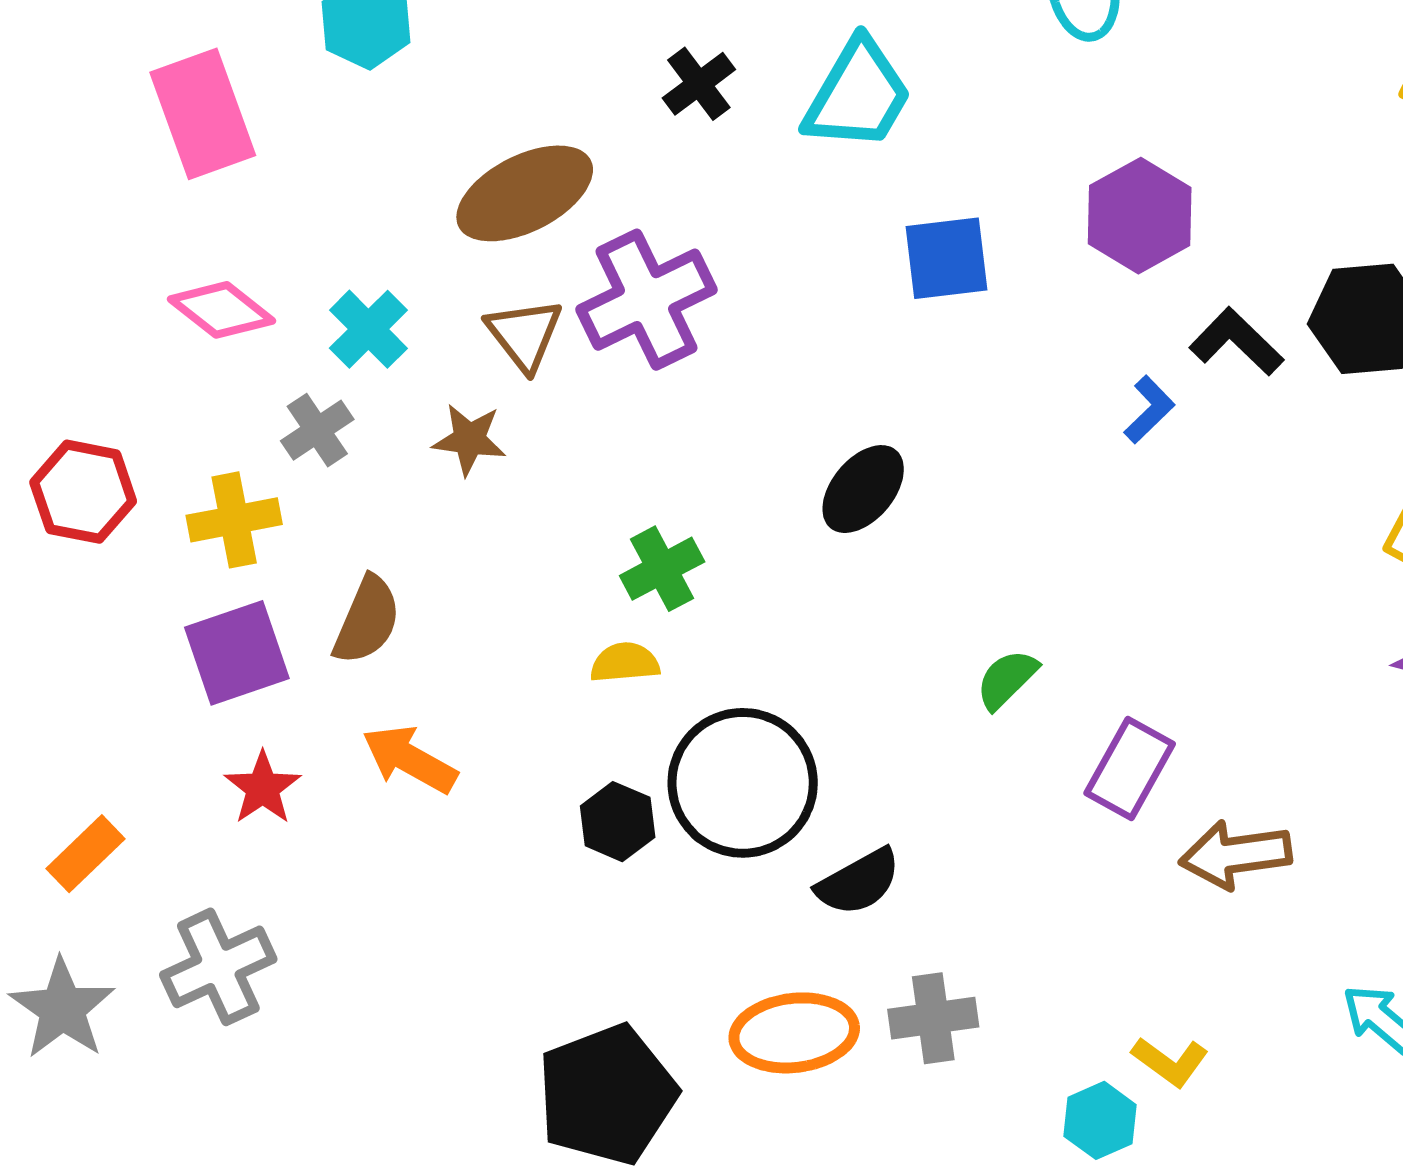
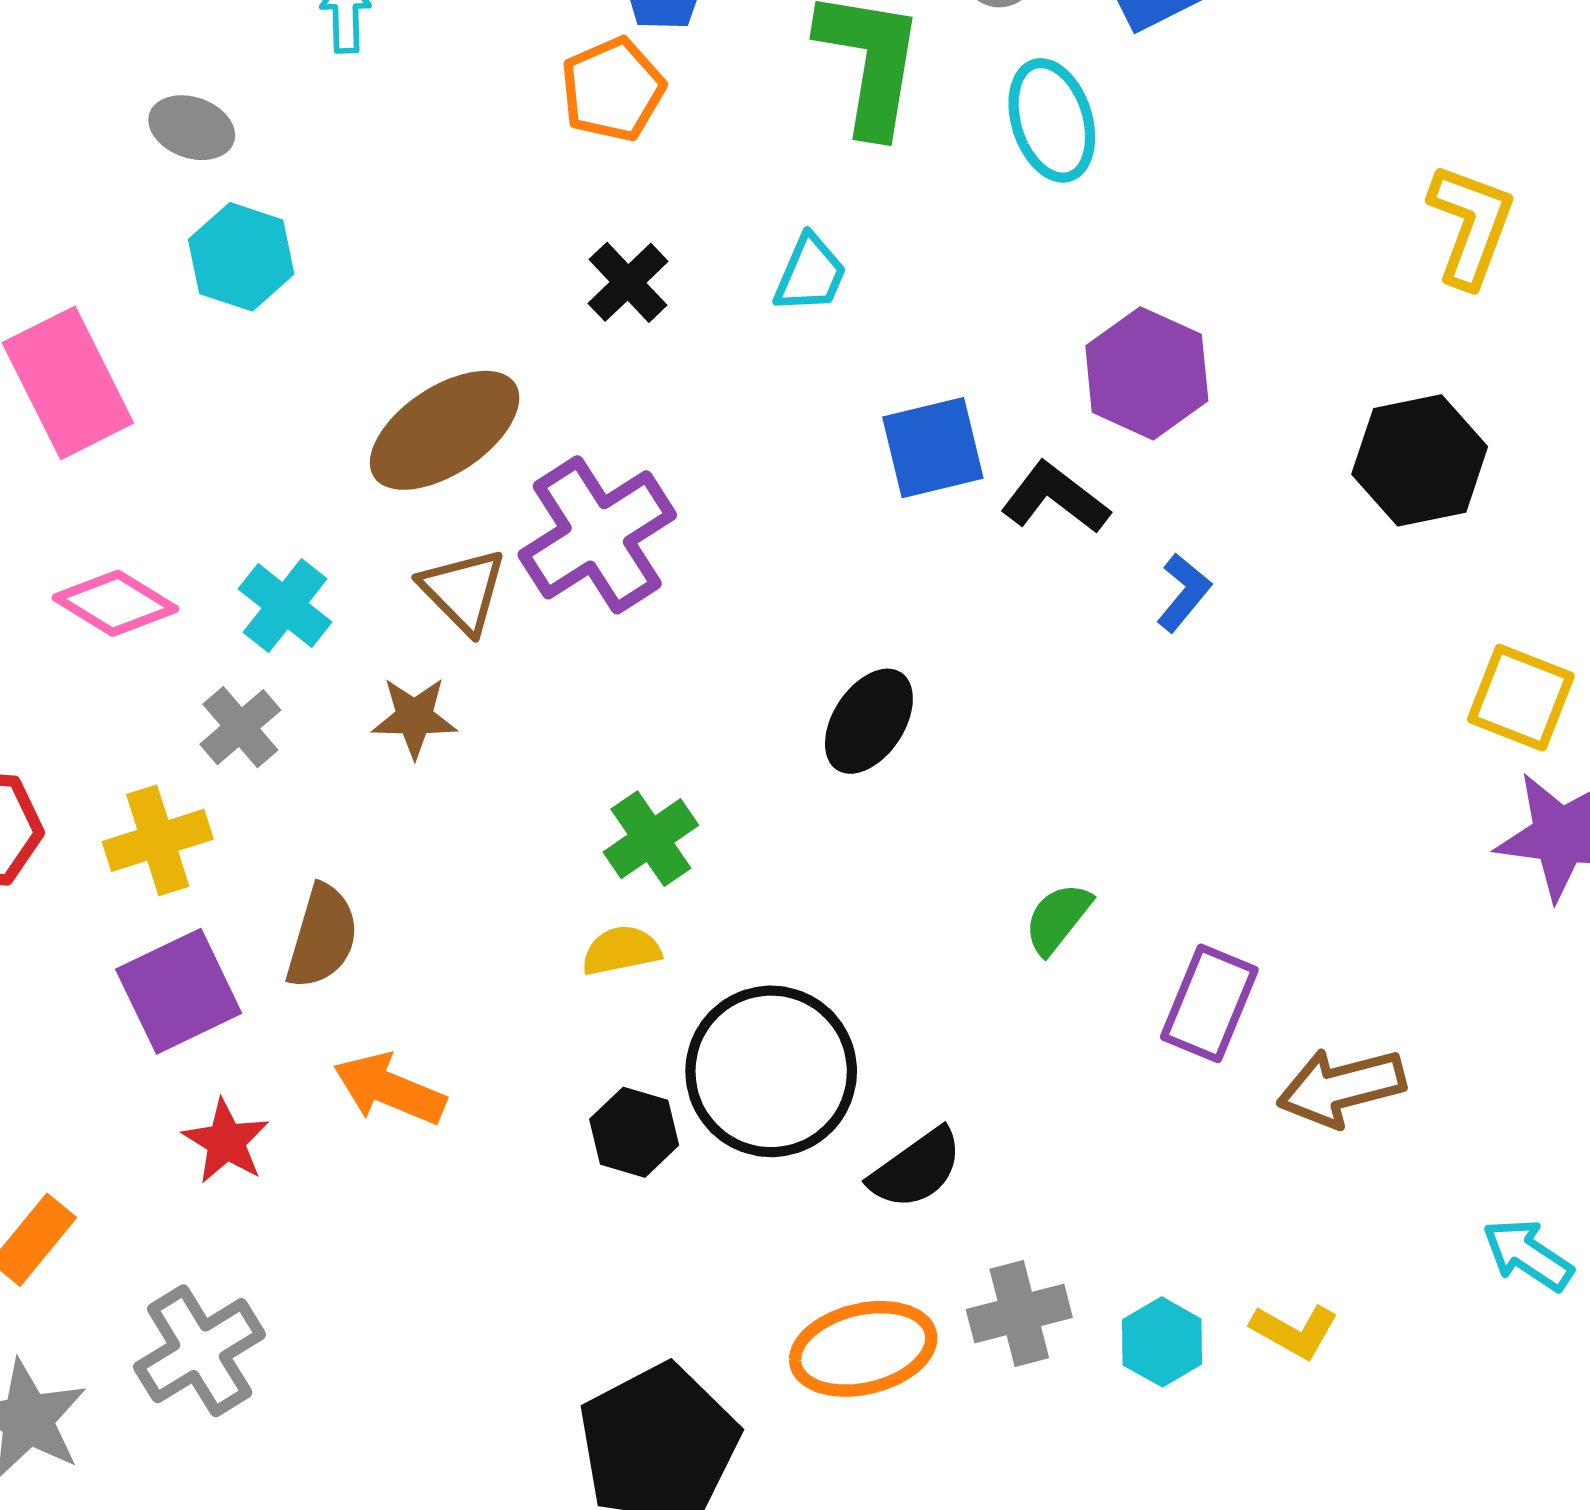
cyan trapezoid: (858, 95) -> (810, 274), size x0.6
black L-shape: (1236, 342) -> (1055, 498), moved
cyan hexagon: (1100, 1120) -> (1162, 1342), moved

